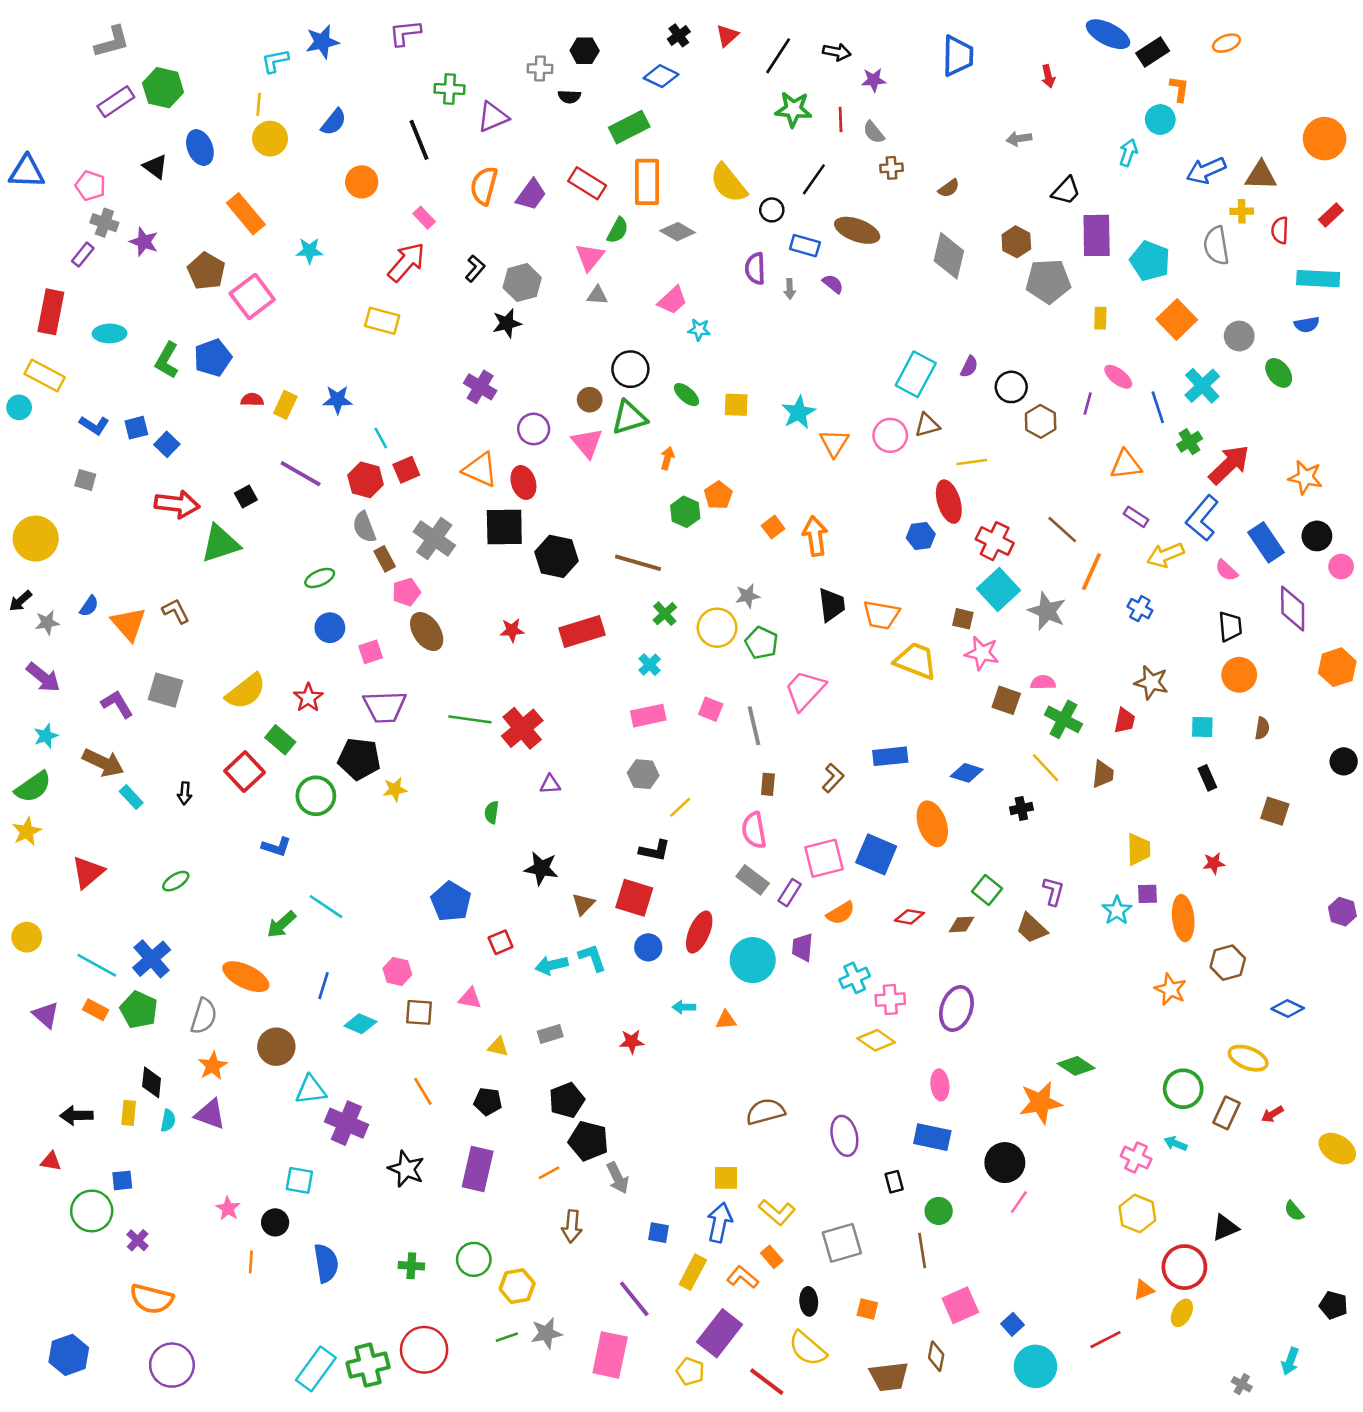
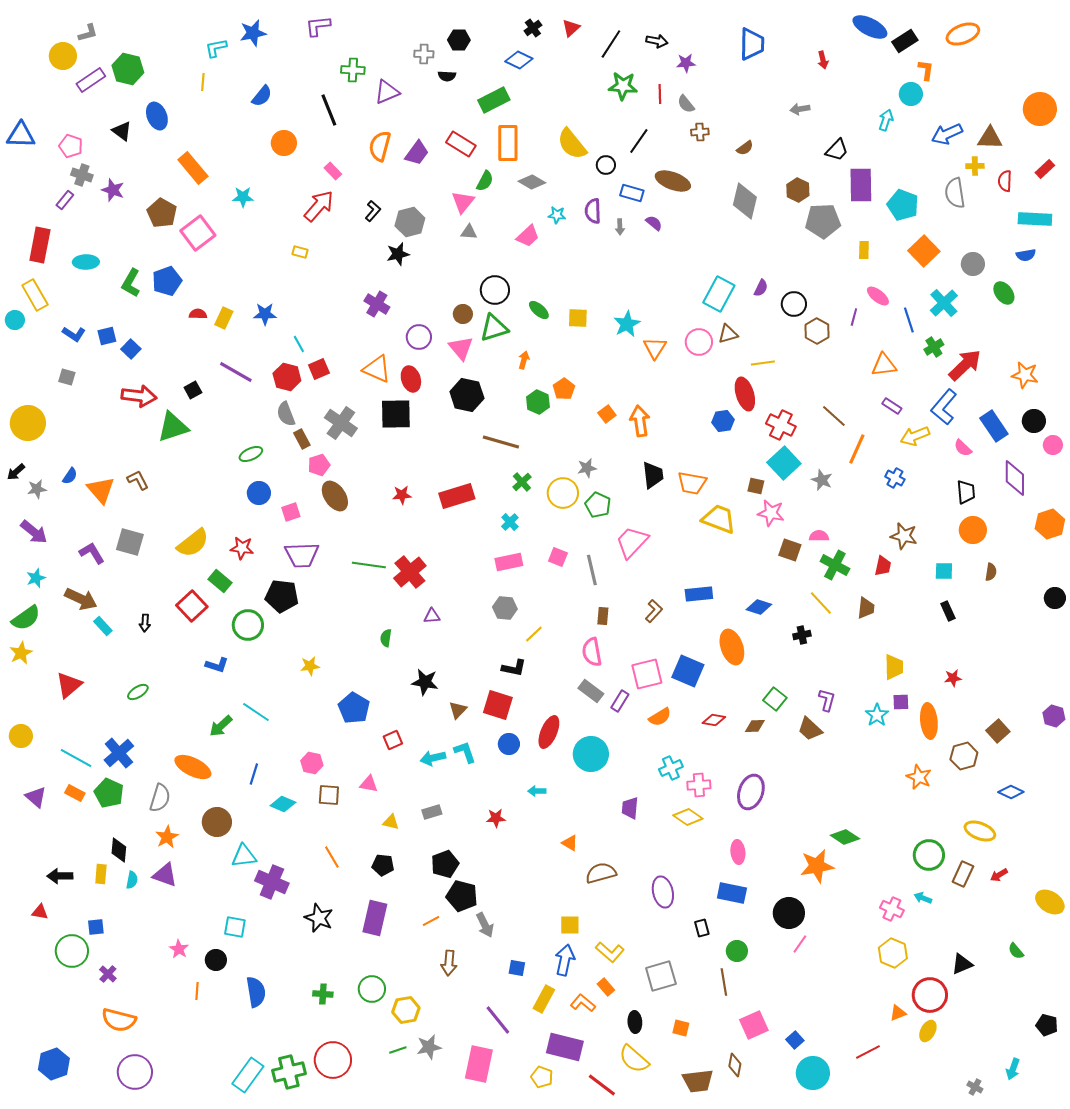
gray L-shape: (112, 42) -> (88, 33), size x0.7
orange ellipse: (1226, 43) -> (963, 34), size x1.5
yellow circle: (270, 139) -> (63, 56), moved
yellow rectangle: (382, 321) -> (300, 252), size x0.6
cyan star: (699, 330) -> (557, 215), moved
yellow rectangle: (45, 376) -> (35, 295), turned 32
black hexagon: (557, 556) -> (467, 395), moved
gray star: (1047, 611) -> (822, 480), size x0.7
red star: (308, 698) -> (242, 548), turned -30
yellow star: (395, 789) -> (310, 666), moved
brown square: (1275, 811) -> (998, 731), moved, turned 30
purple trapezoid: (802, 947) -> (630, 808), moved
orange triangle: (726, 1020) -> (570, 843), moved, turned 36
purple rectangle: (720, 1333) -> (565, 1047), turned 66

